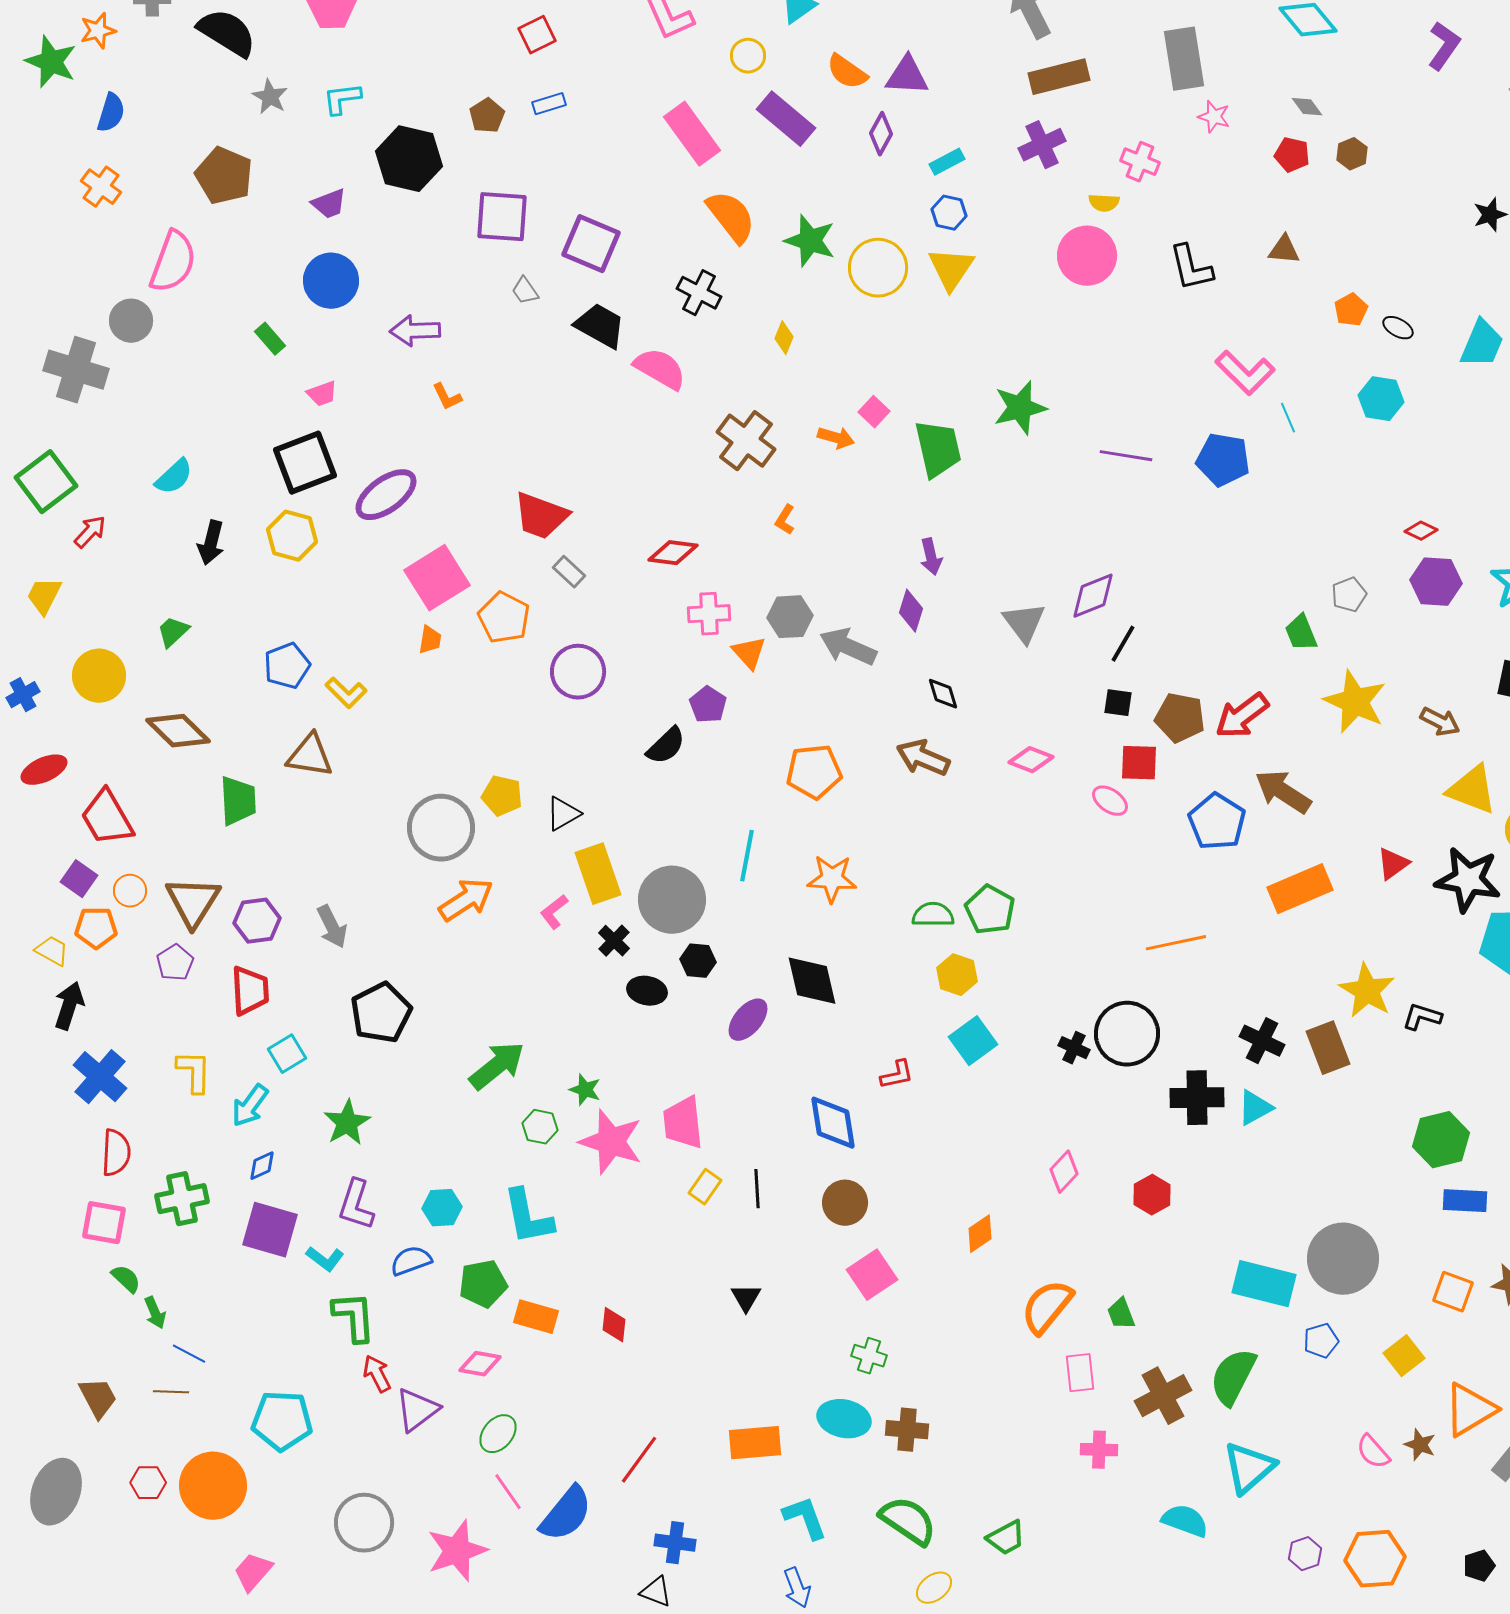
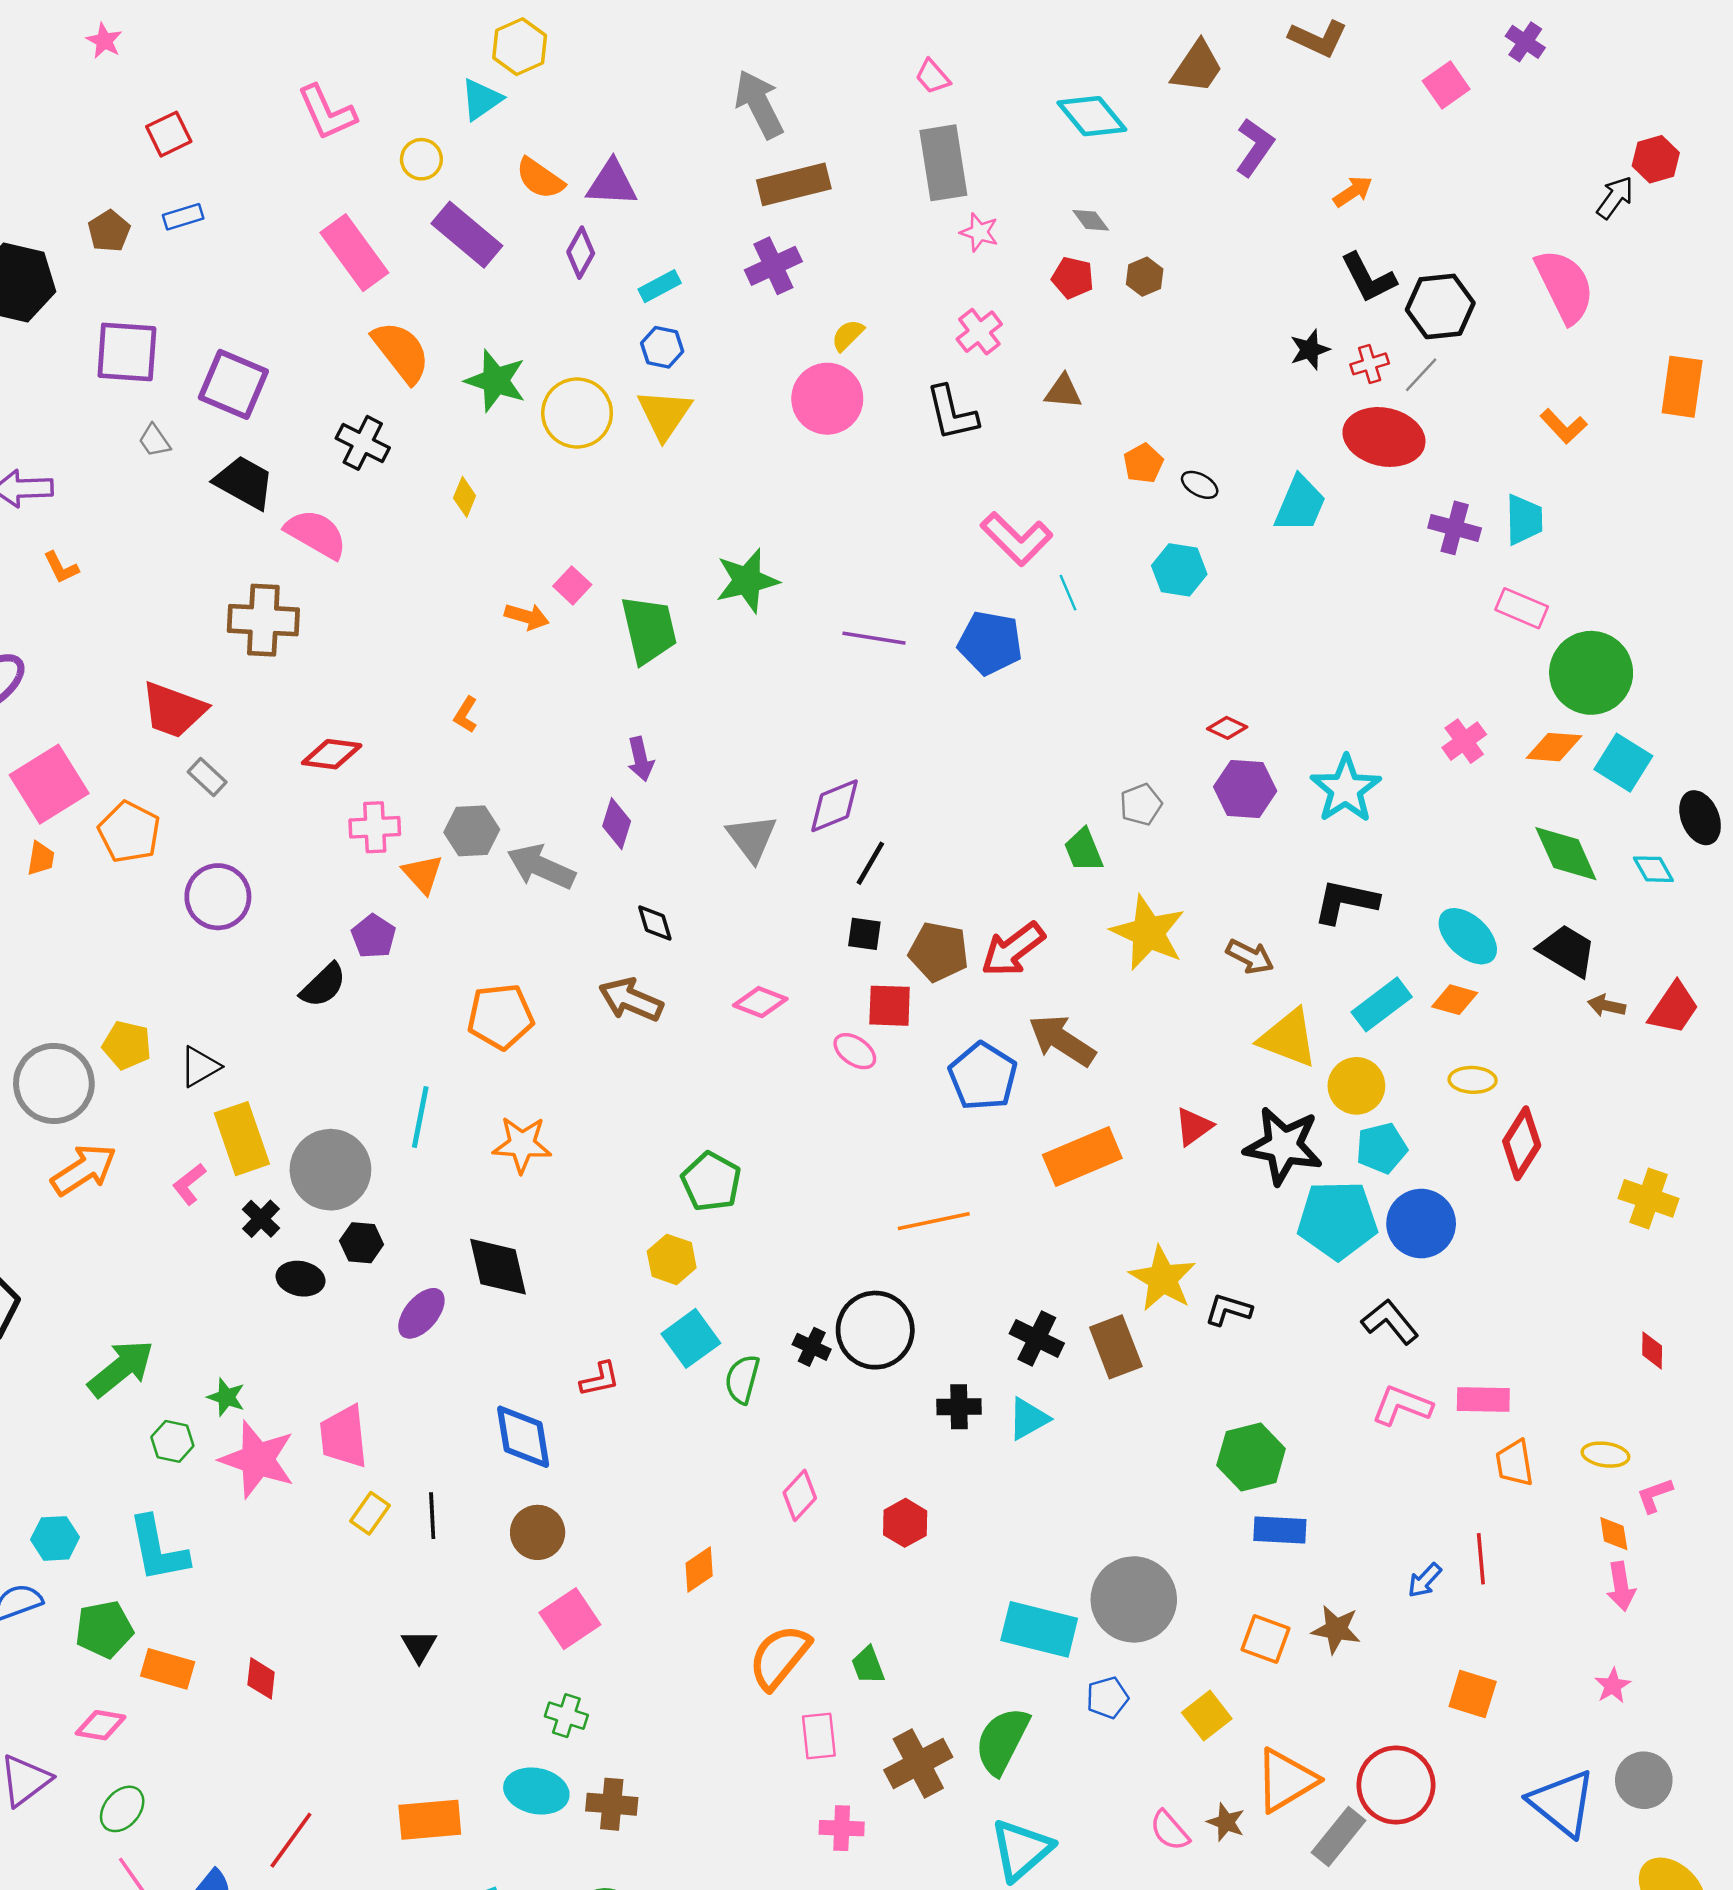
pink cross: (1140, 162) -> (979, 332), moved, turned 30
yellow semicircle: (1104, 203) -> (848, 335), turned 132
brown cross: (746, 441) -> (263, 620), moved, turned -34
green semicircle: (933, 915) -> (742, 1379), moved, turned -75
black cross: (1197, 1098) -> (959, 1407), size x0.7

